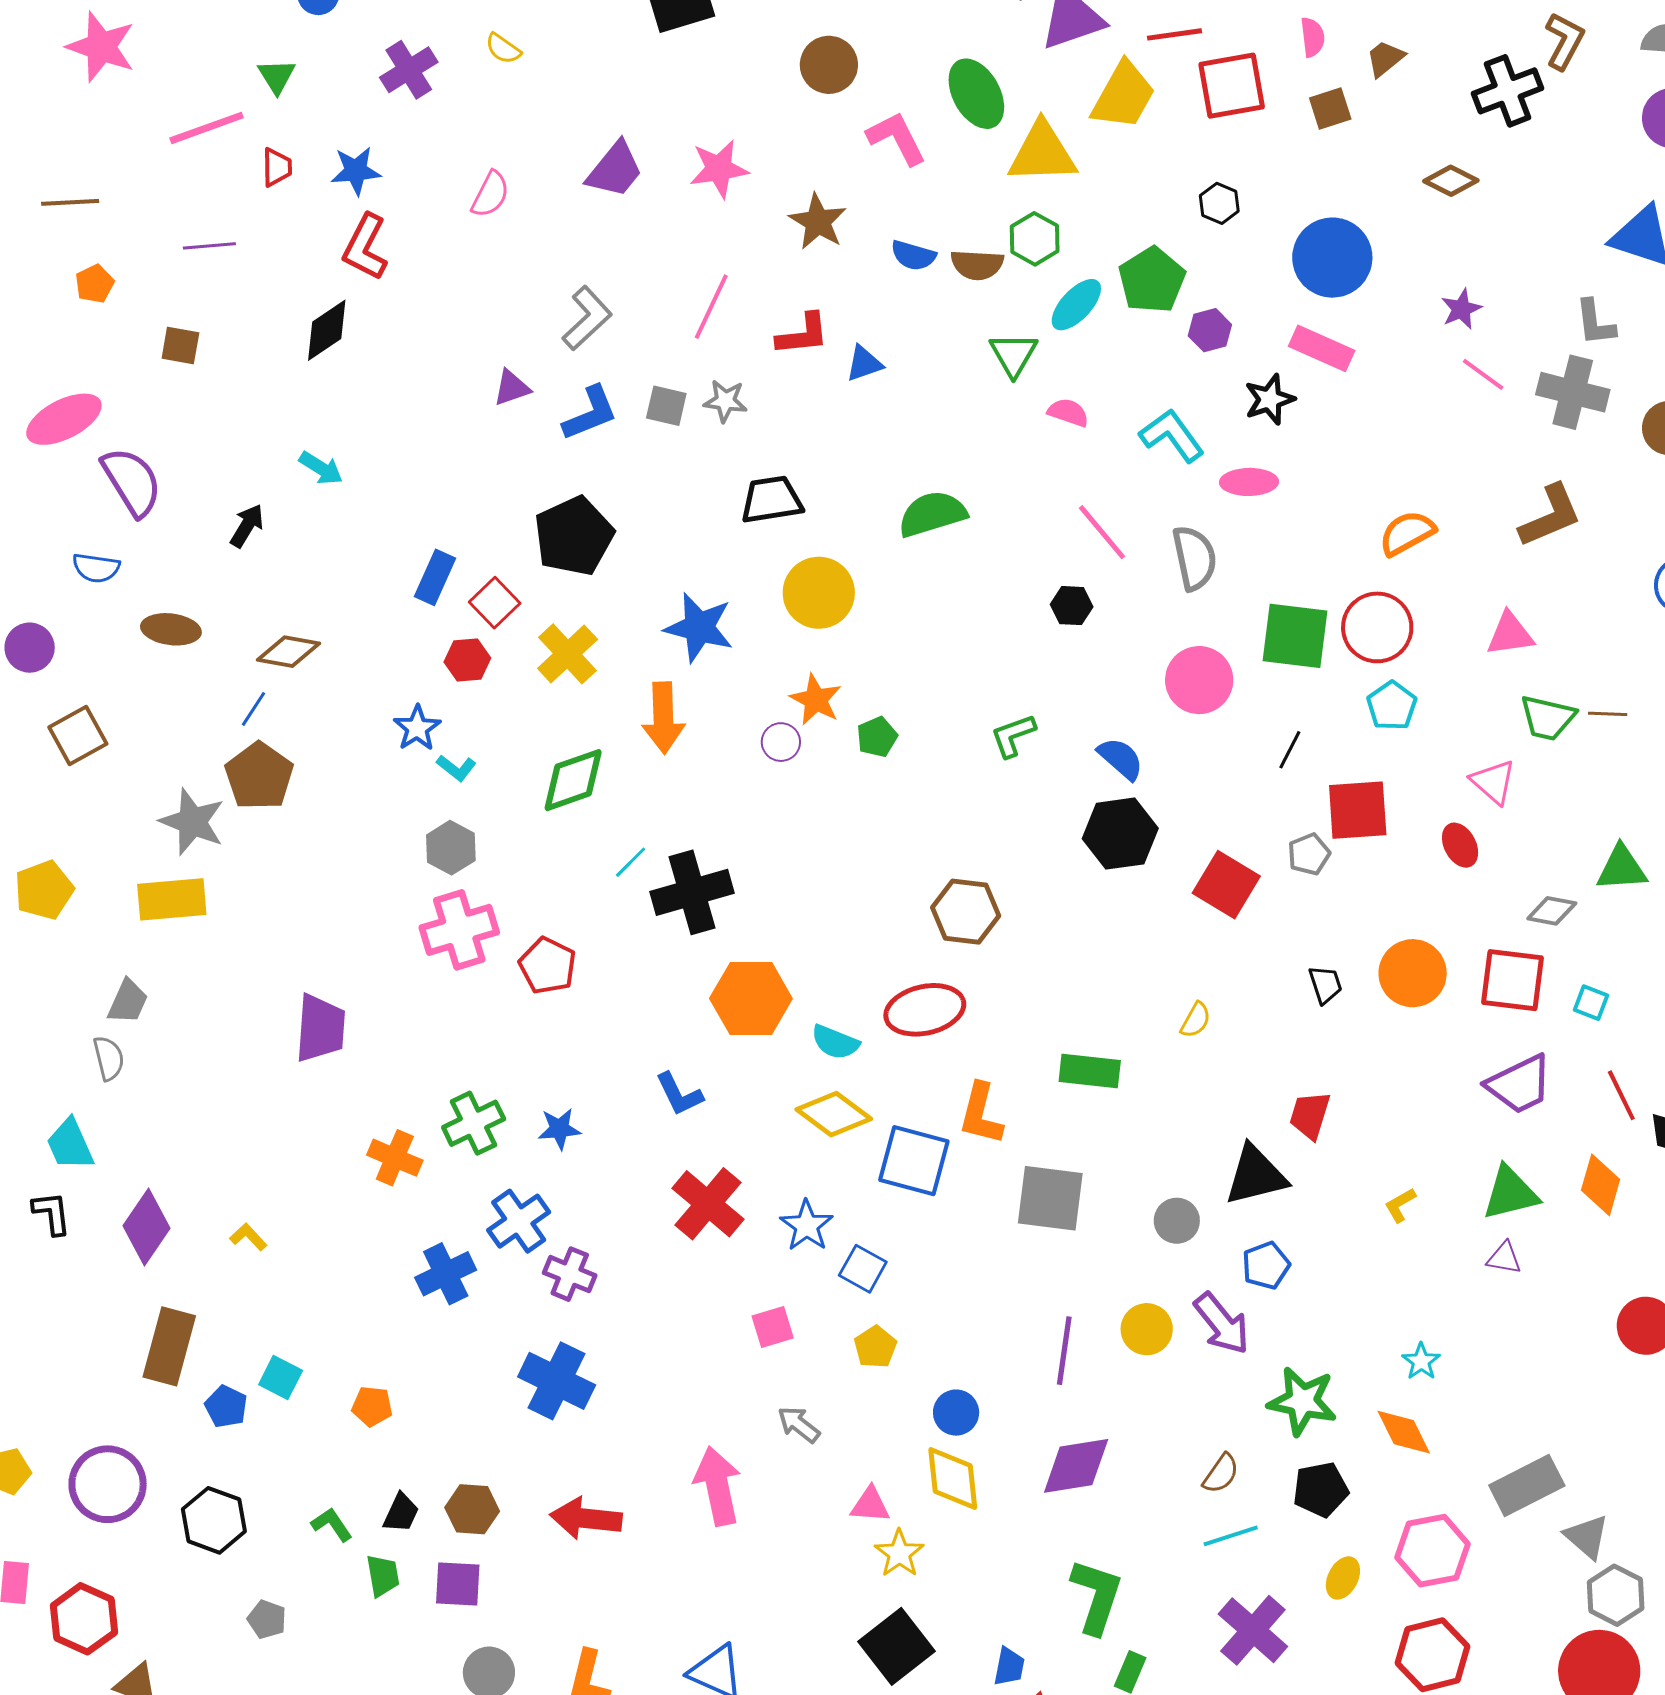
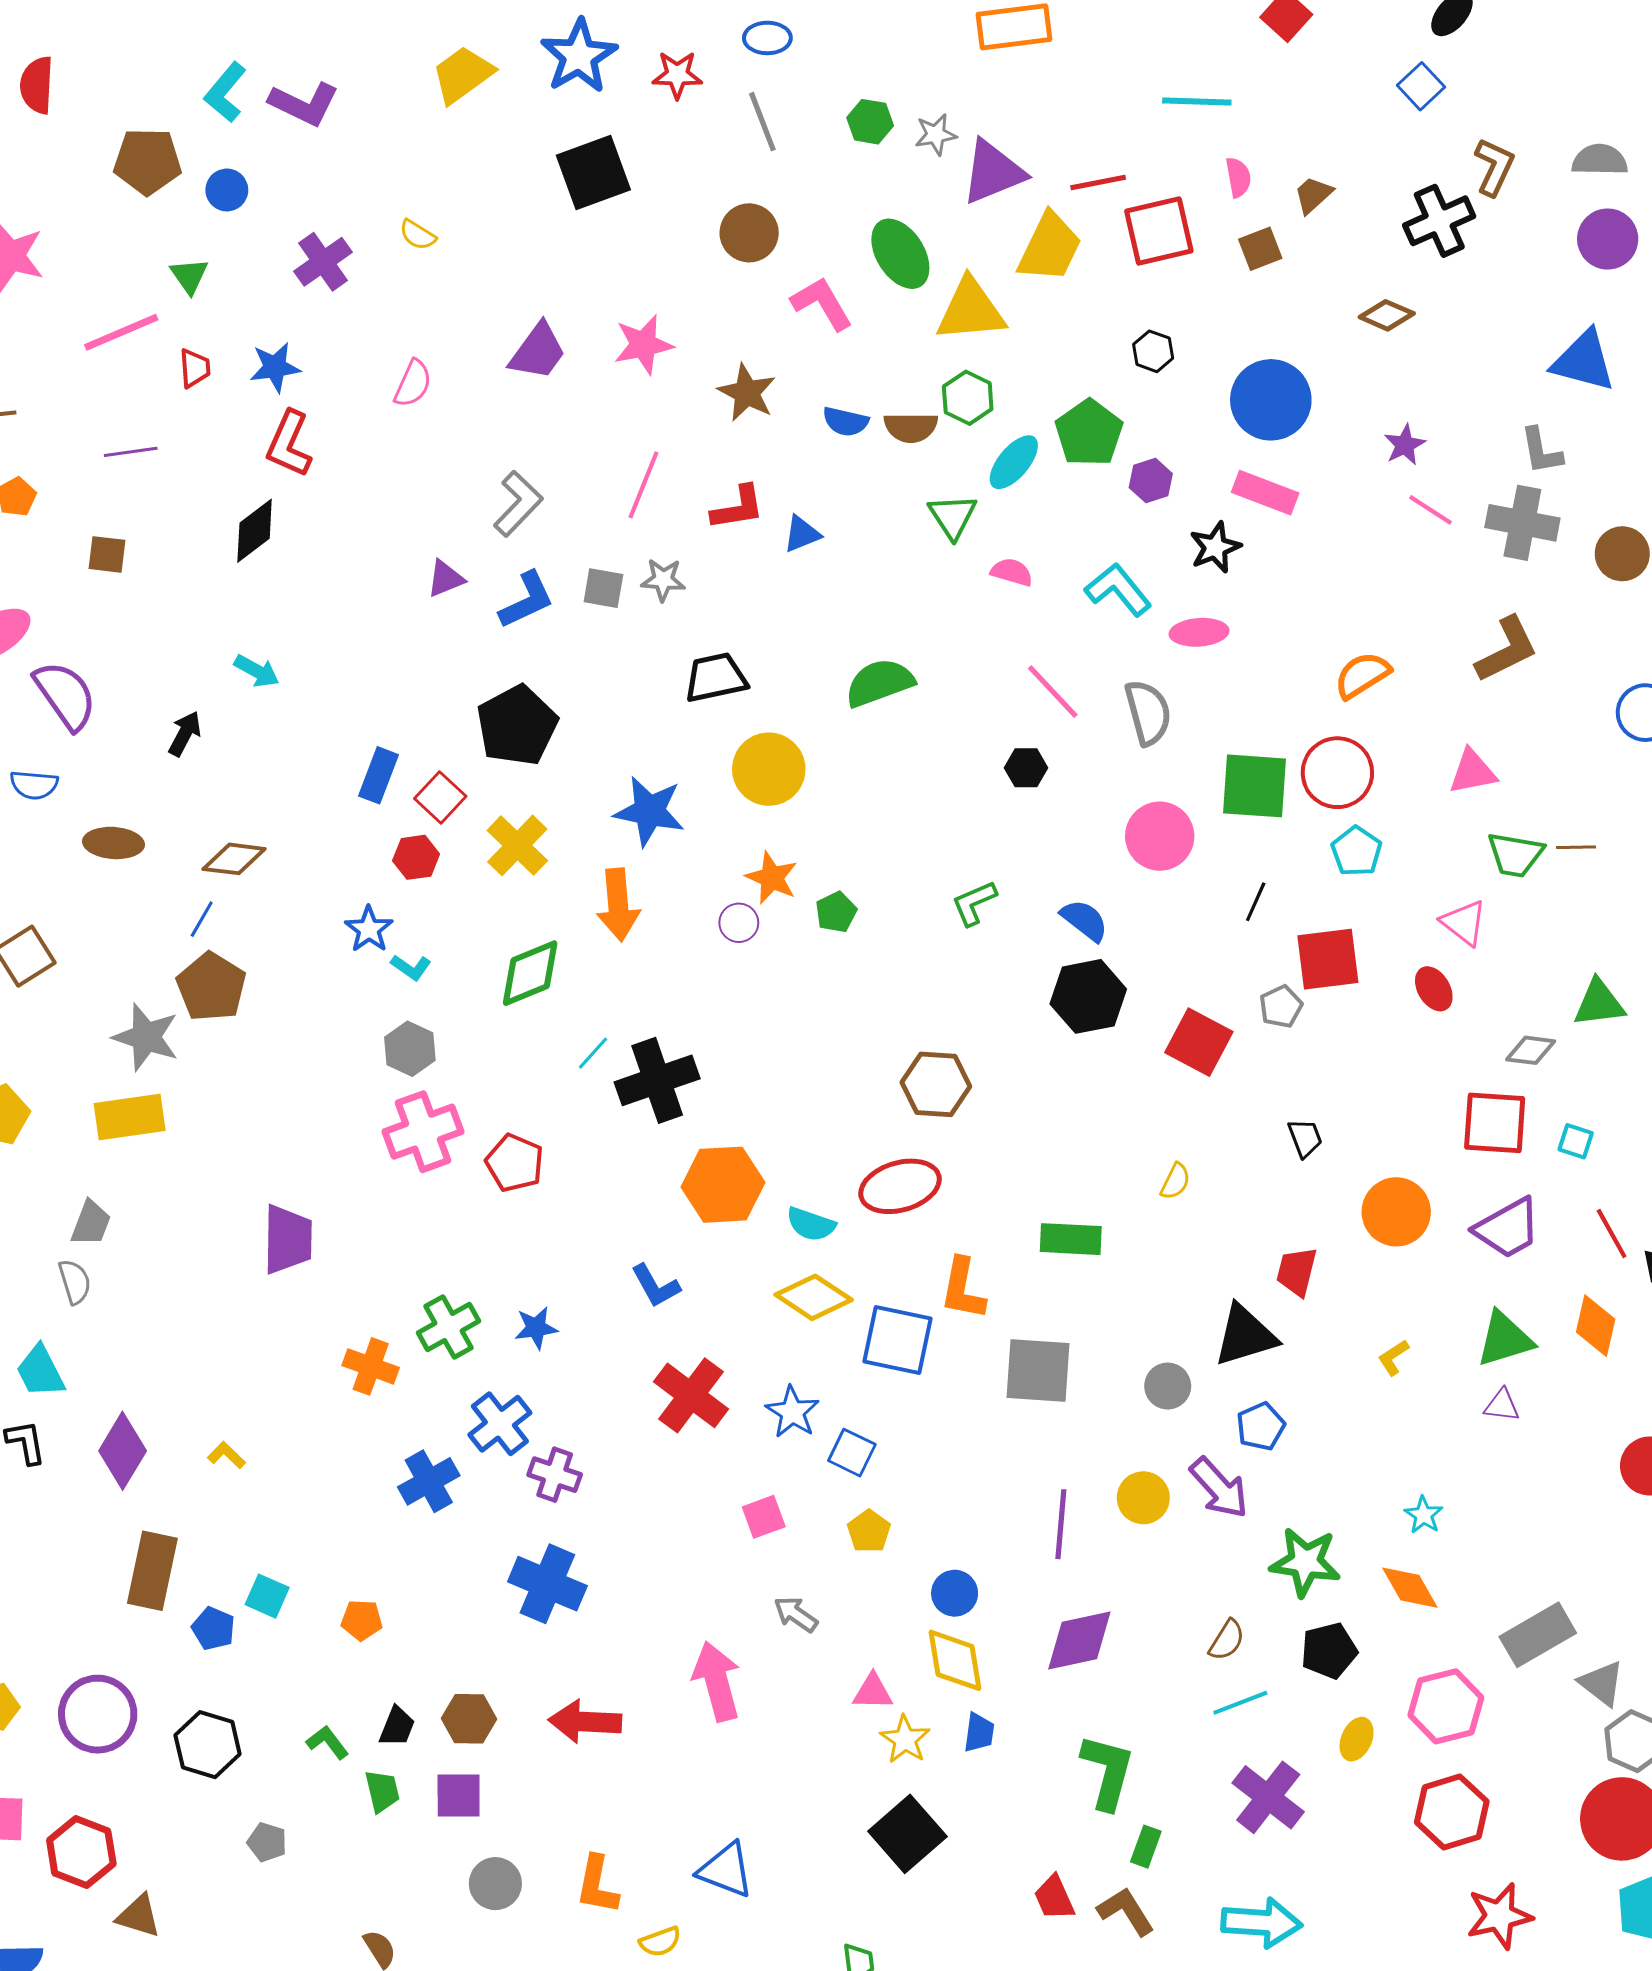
orange circle: (1413, 973) -> (1396, 1212), moved
blue trapezoid: (1009, 1667) -> (979, 1733), moved

